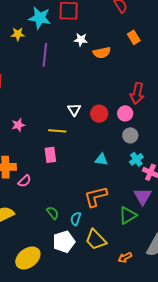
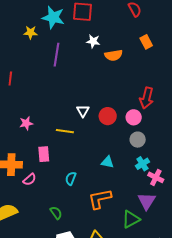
pink rectangle: (50, 155) -> (44, 154), moved
cyan semicircle: (76, 219) -> (71, 178), moved

